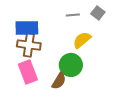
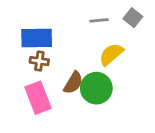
brown cross: (29, 45) -> (39, 61), size x0.6
brown semicircle: (59, 81) -> (73, 83), moved

